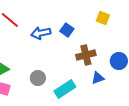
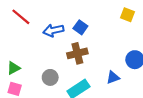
yellow square: (103, 18) -> (128, 15), moved
brown cross: (86, 55) -> (77, 53), moved

